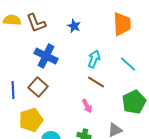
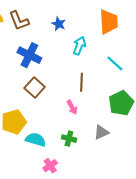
cyan arrow: (94, 59) -> (79, 46), moved
brown line: (96, 82) -> (81, 82), turned 60
brown square: (38, 87) -> (35, 87), moved

